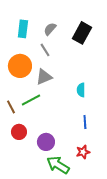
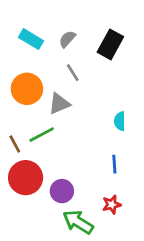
cyan rectangle: (23, 29) -> (31, 39), turned -66
gray line: (45, 50) -> (73, 73), moved
cyan semicircle: (81, 90) -> (120, 121), moved
red circle: (19, 132) -> (26, 178), size x1.6

